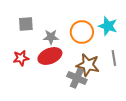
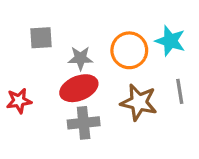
red star: (21, 58) -> (19, 101), moved
gray cross: (77, 78) -> (84, 123), moved, turned -30

